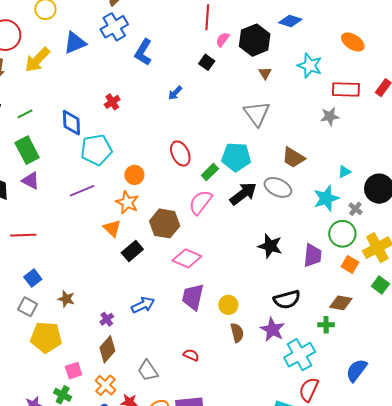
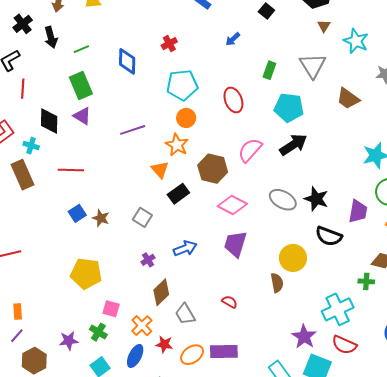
cyan star: (310, 66) -> (356, 41), moved
cyan pentagon: (96, 150) -> (182, 85), moved
brown trapezoid: (293, 158) -> (348, 99), moved
green rectangle: (210, 172) -> (269, 70), moved, turned -30
gray ellipse: (278, 187) -> (283, 200), moved
brown star: (66, 299) -> (101, 218), moved
black semicircle: (287, 300) -> (329, 236), moved, turned 32
yellow circle: (228, 305) -> (293, 258), moved, size x1.4
gray square: (28, 307) -> (142, 217), moved
purple star: (272, 329) -> (304, 337), moved
brown diamond: (107, 349) -> (161, 292), moved
pink square: (74, 371) -> (111, 309), turned 30
red semicircle: (309, 390) -> (344, 345), turned -95

